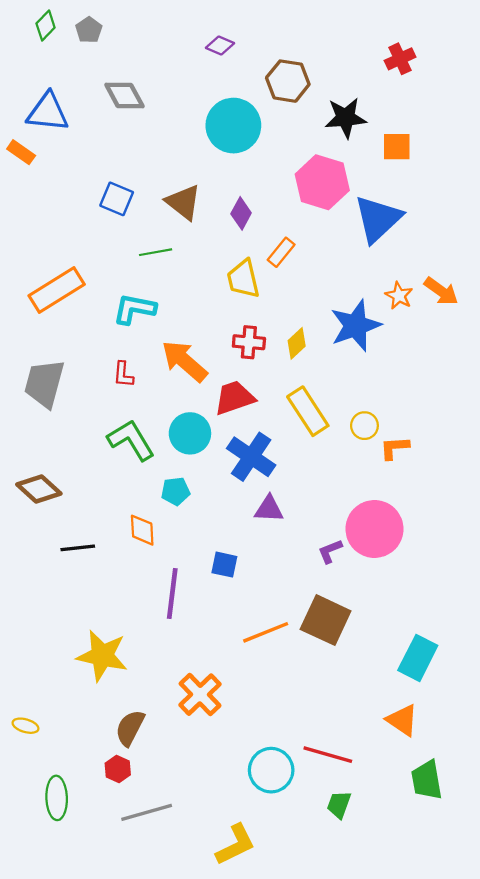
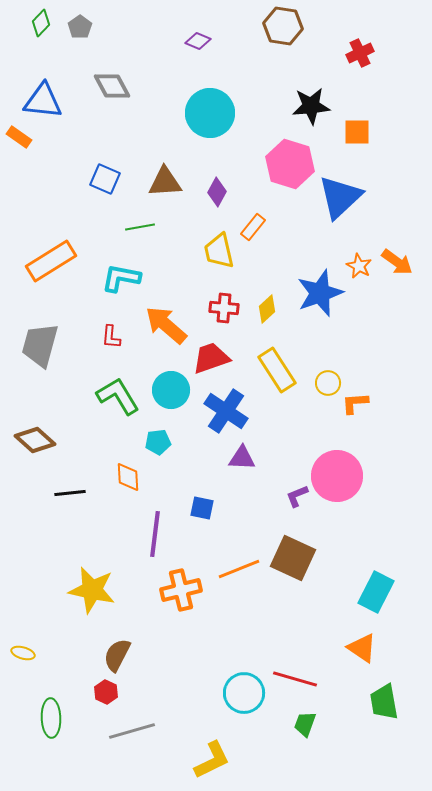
brown hexagon: (288, 81) -> (283, 26), moved
brown triangle: (183, 202) -> (165, 182), turned -42
orange cross: (200, 695) -> (181, 590), moved, turned 30

